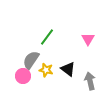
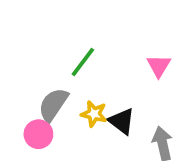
yellow star: (46, 70) -> (94, 114), moved

